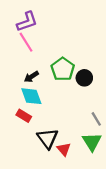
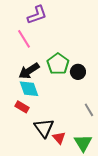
purple L-shape: (27, 22) -> (37, 15), moved
black arrow: (31, 77) -> (29, 71), size x1.5
green triangle: (92, 142) -> (83, 143), moved

